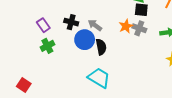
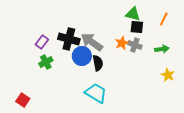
black cross: (71, 22) -> (69, 39), size x1.5
purple rectangle: (43, 25) -> (42, 42), turned 72
gray arrow: (95, 25) -> (92, 42), size x1.6

